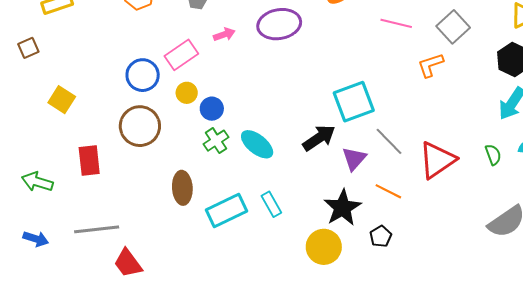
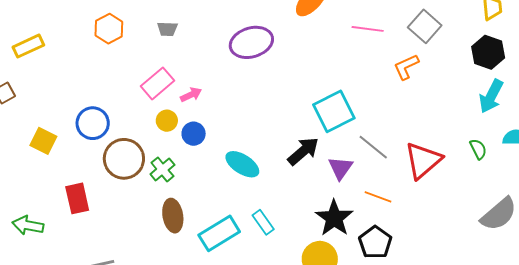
pink arrow: (224, 35) -> (191, 95), moved
blue circle: (143, 75) -> (93, 123), moved
green cross: (216, 141) -> (162, 169), moved
black pentagon: (381, 236) -> (375, 242), size x1.5

